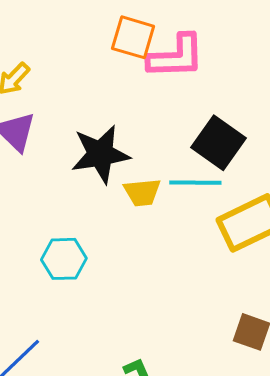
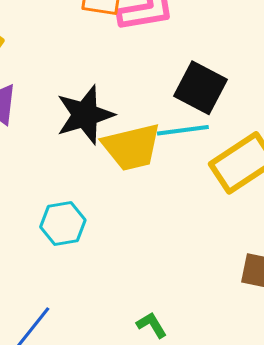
yellow trapezoid: (142, 192) -> (132, 147), size x1.6

